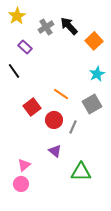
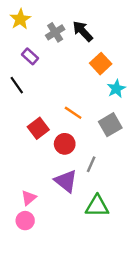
orange square: (94, 41) -> (101, 64), moved
gray line: (73, 127) -> (91, 164), moved
purple triangle: (55, 151) -> (66, 181), size x1.5

